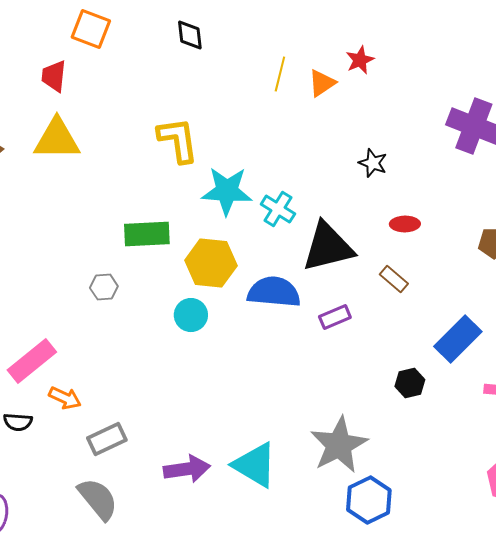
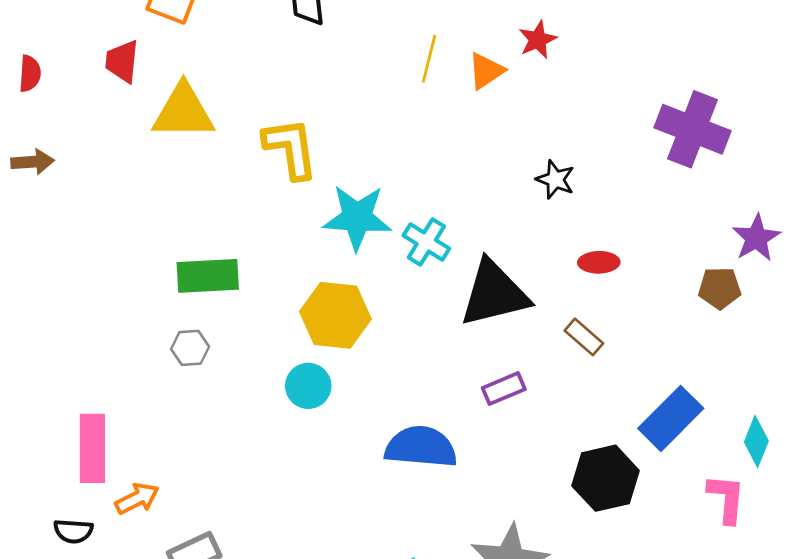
yellow triangle: (57, 139) -> (183, 112), moved
green rectangle: (147, 234) -> (208, 276), moved
blue semicircle: (274, 292) -> (421, 447), moved
pink rectangle: (32, 361) -> (92, 448), turned -51
black hexagon: (410, 383) -> (606, 478), size x1.6
orange arrow: (65, 398) -> (137, 499), turned -52

